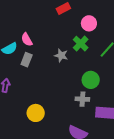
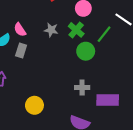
gray star: (61, 55) -> (51, 30), moved
green circle: (91, 80) -> (86, 51), moved

